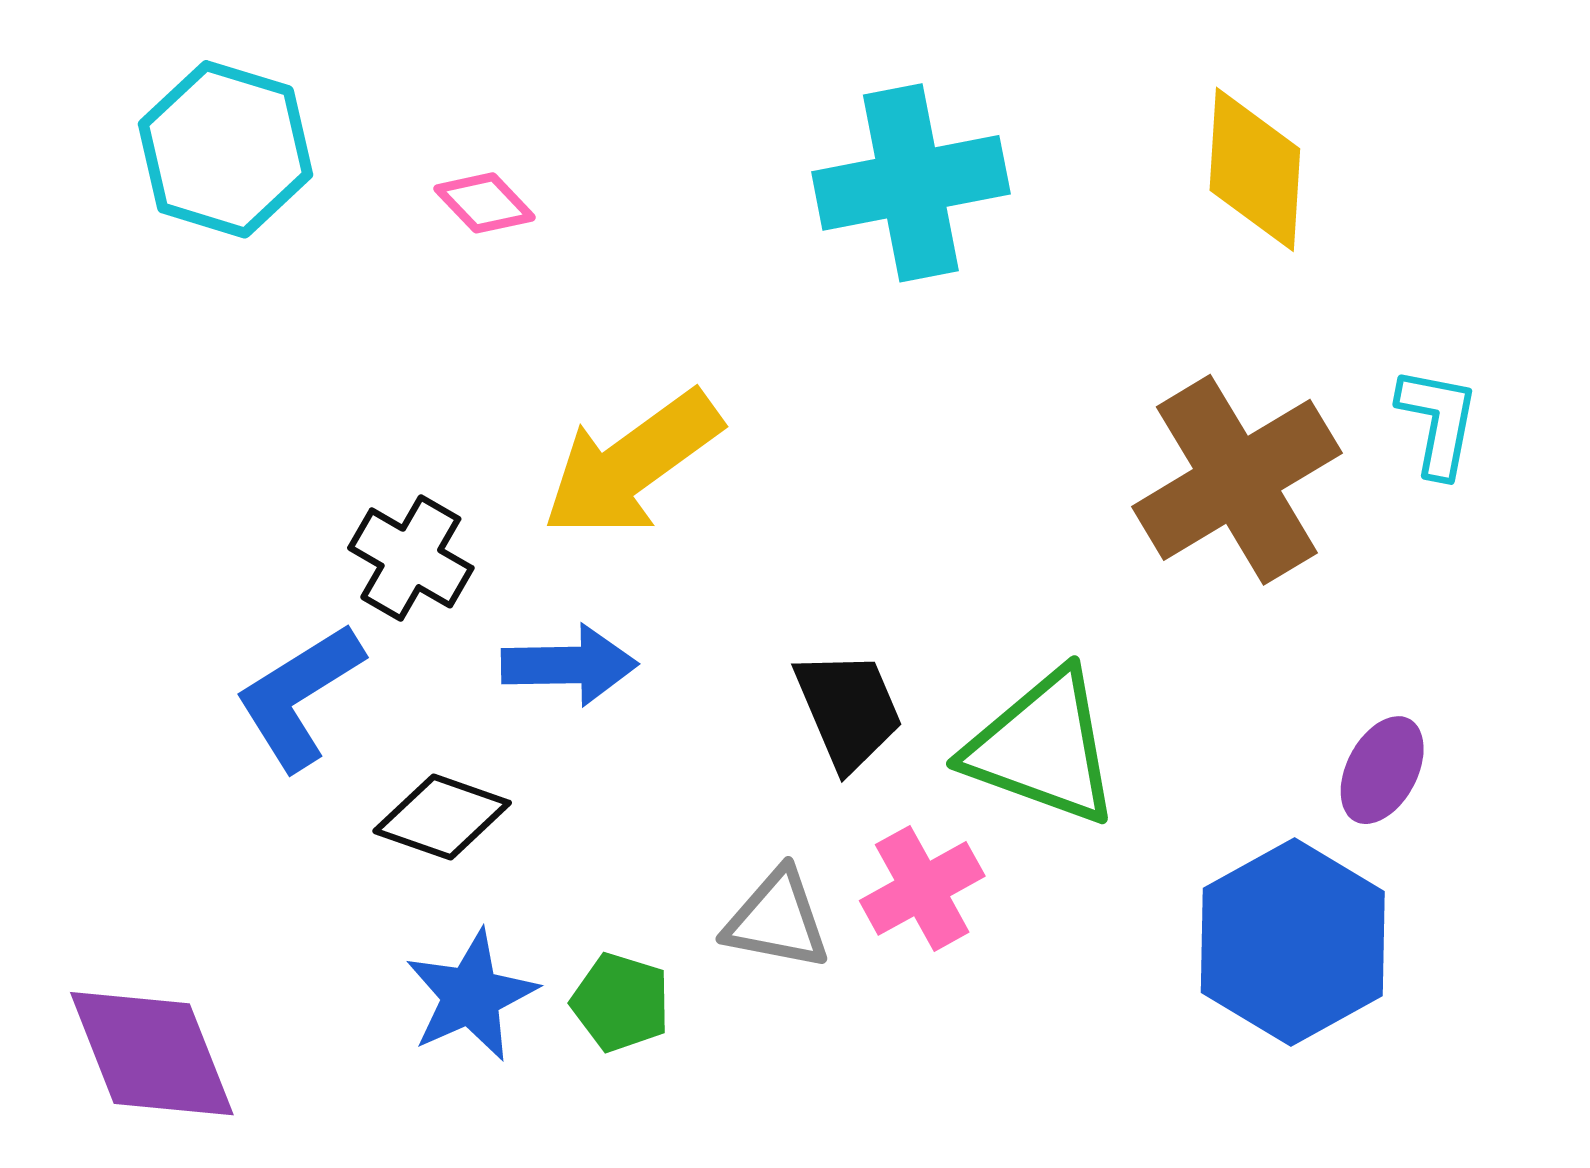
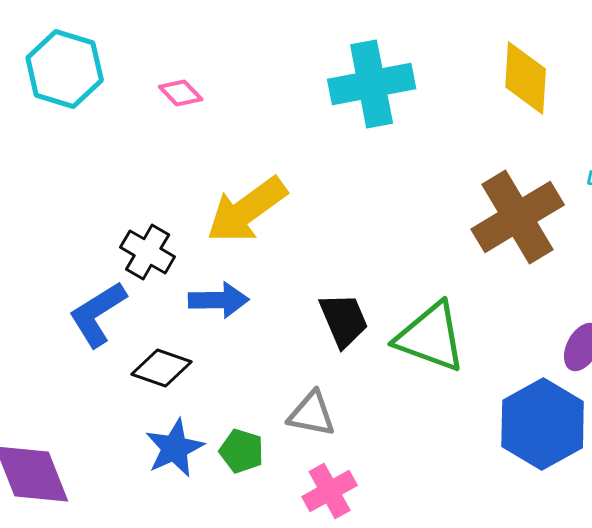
pink cross: (922, 888) -> (330, 491), moved

